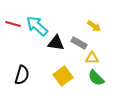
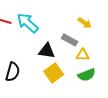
black triangle: (56, 43) -> (47, 51), moved
green semicircle: (96, 78) -> (87, 75), turned -66

